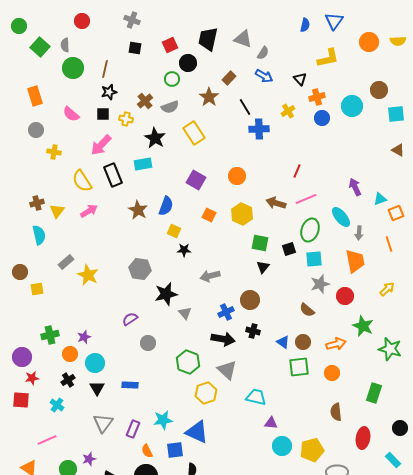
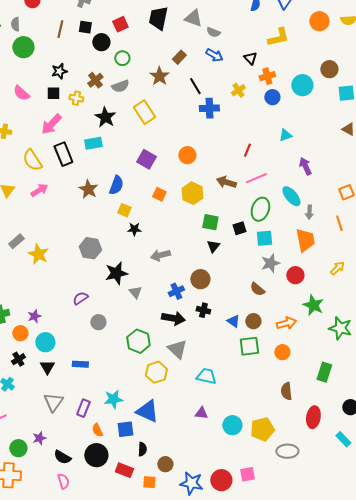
gray semicircle: (263, 53) -> (213, 32), turned 80
black circle: (188, 63) -> (101, 42), moved
brown line: (105, 69) -> (60, 29), moved
cyan triangle: (380, 199) -> (285, 135), moved
purple triangle: (271, 423) -> (201, 413), moved

